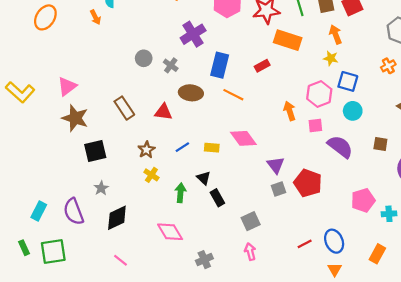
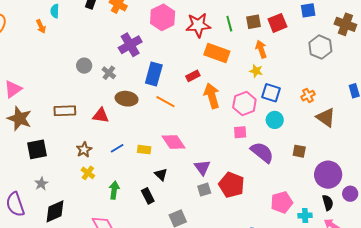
orange cross: (388, 66) -> (308, 96), moved
brown rectangle: (124, 108) -> (65, 111), turned -60
orange arrow: (290, 111) -> (212, 96), moved, size x1.4
black triangle: (204, 178) -> (161, 174), moved

